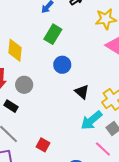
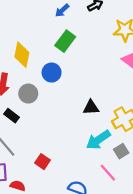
blue circle: (62, 65) -> (52, 73), moved
black triangle: (82, 92) -> (91, 108), turned -49

